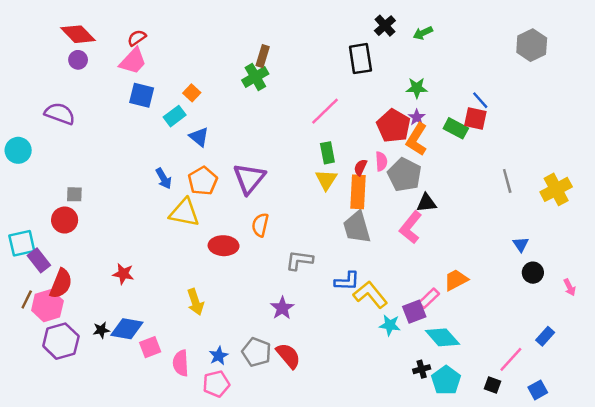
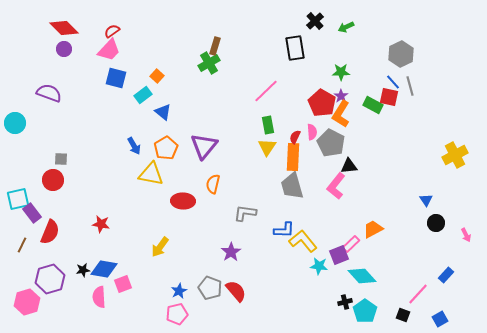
gray hexagon: (532, 45) -> (401, 54), moved
gray line: (507, 181) -> (410, 86), moved
yellow arrow: (195, 302) -> (160, 247), turned 55
pink hexagon: (47, 306) -> (27, 302), moved
pink semicircle: (181, 363) -> (99, 297), moved

